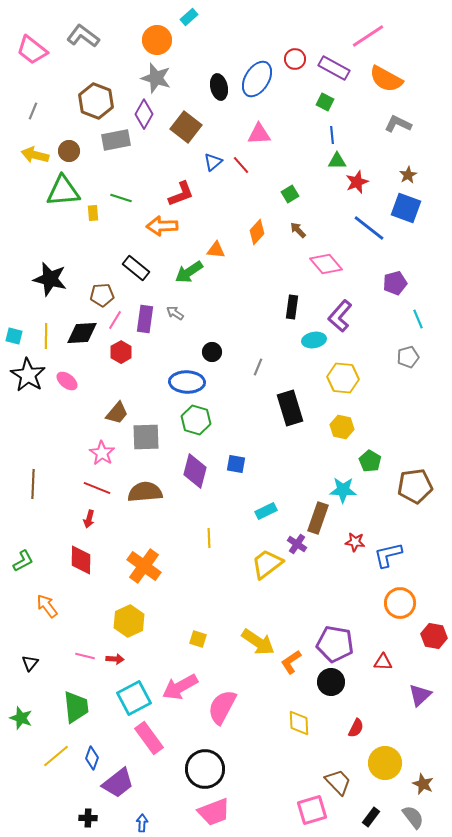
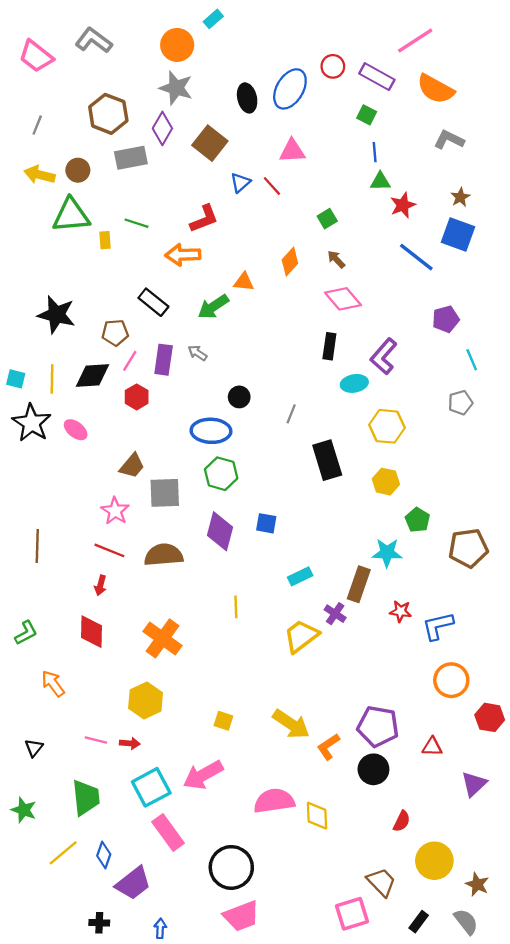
pink diamond: (326, 264) -> (343, 299), moved
pink semicircle: (222, 707) -> (274, 801), moved, turned 54
yellow diamond: (299, 723) -> (317, 816), moved

